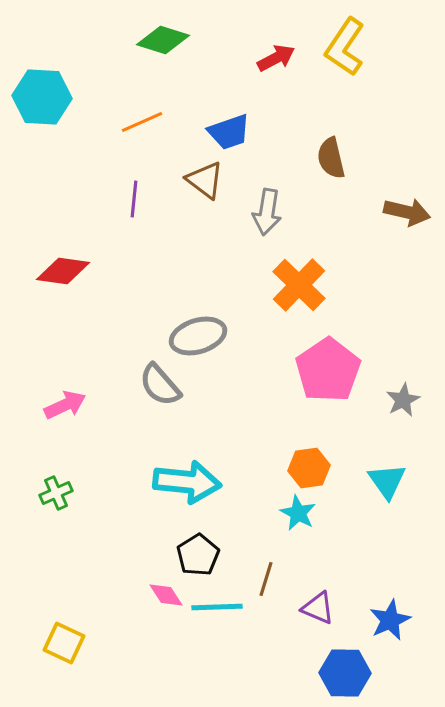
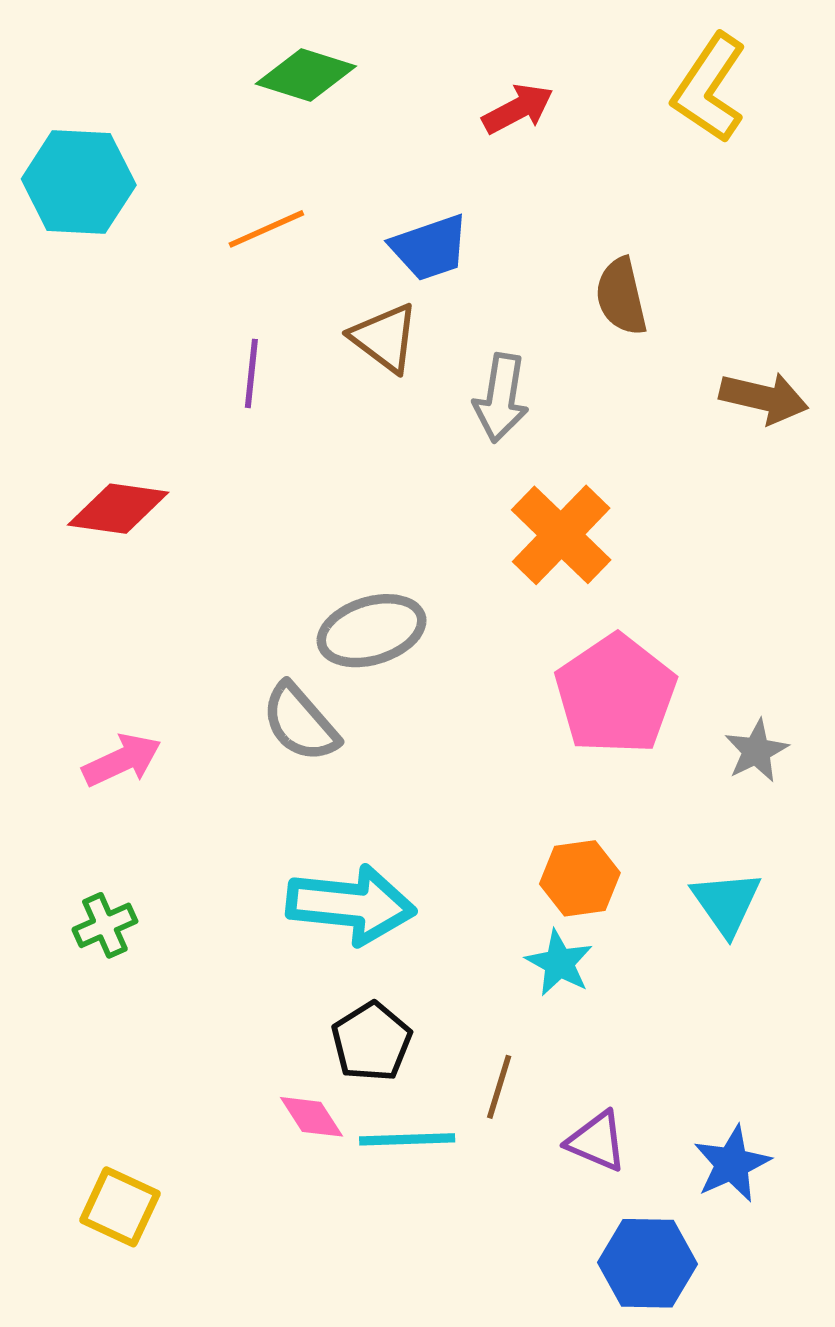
yellow L-shape: (345, 47) -> (709, 88), moved

